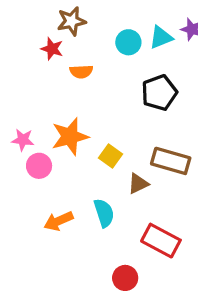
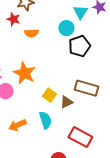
cyan triangle: (161, 37) -> (80, 12), turned -35
cyan circle: (128, 42) -> (66, 28), moved
orange star: (70, 137) -> (24, 73), turned -30
yellow square: (111, 156) -> (49, 95), moved

